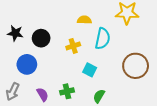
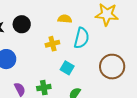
black circle: (41, 38) -> (22, 24), moved

